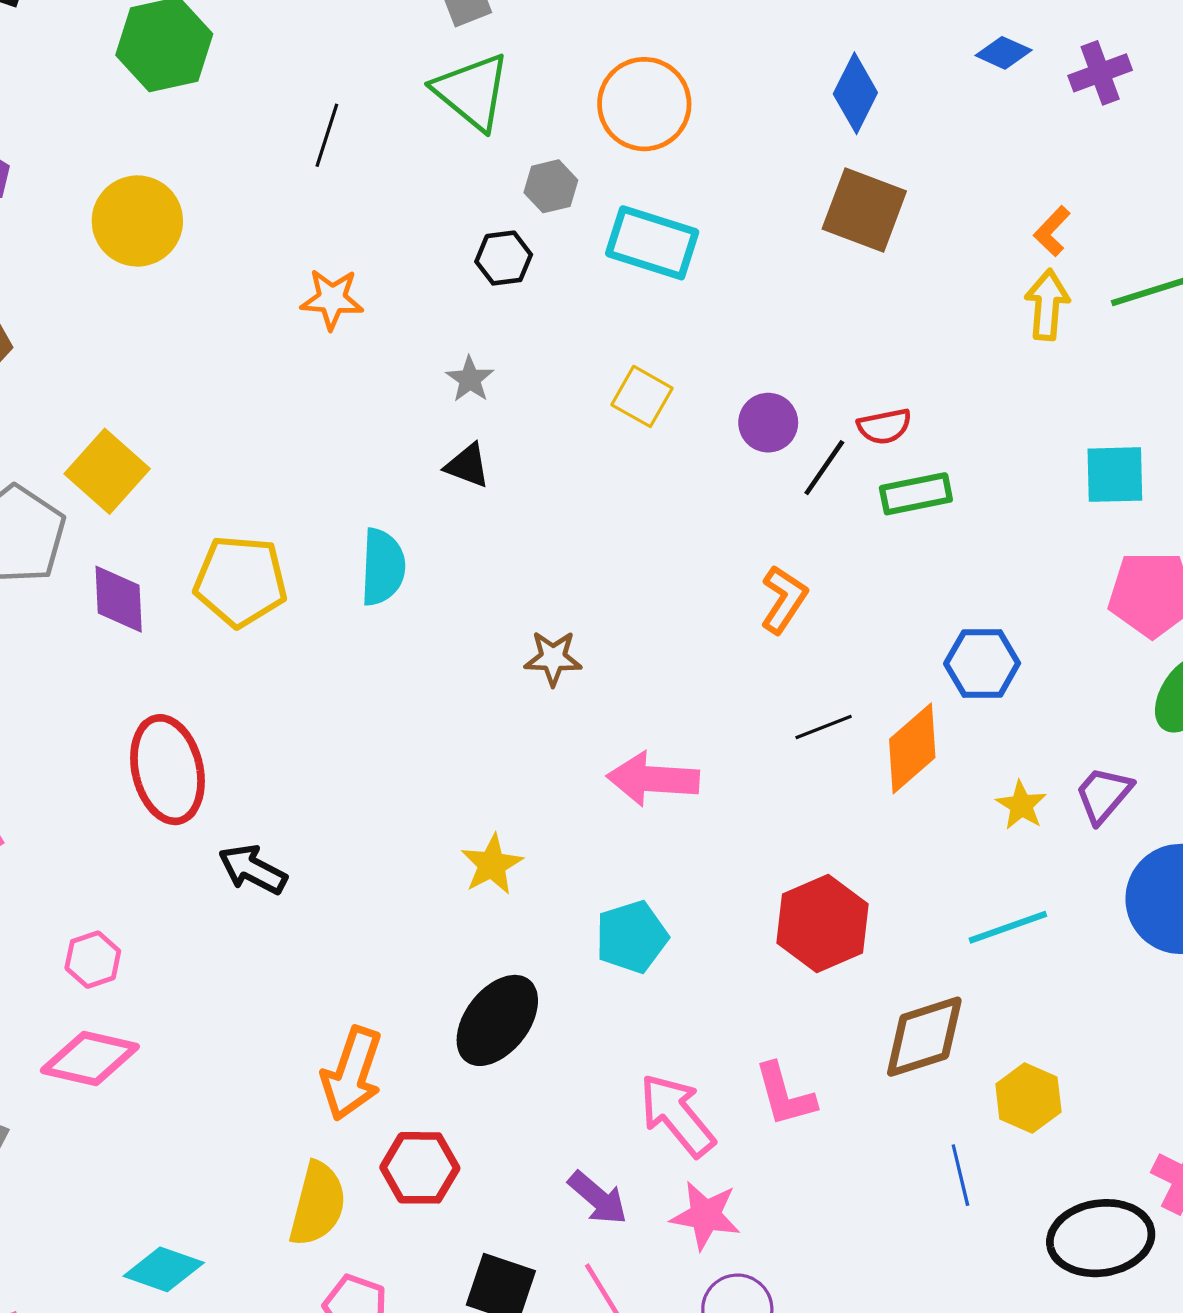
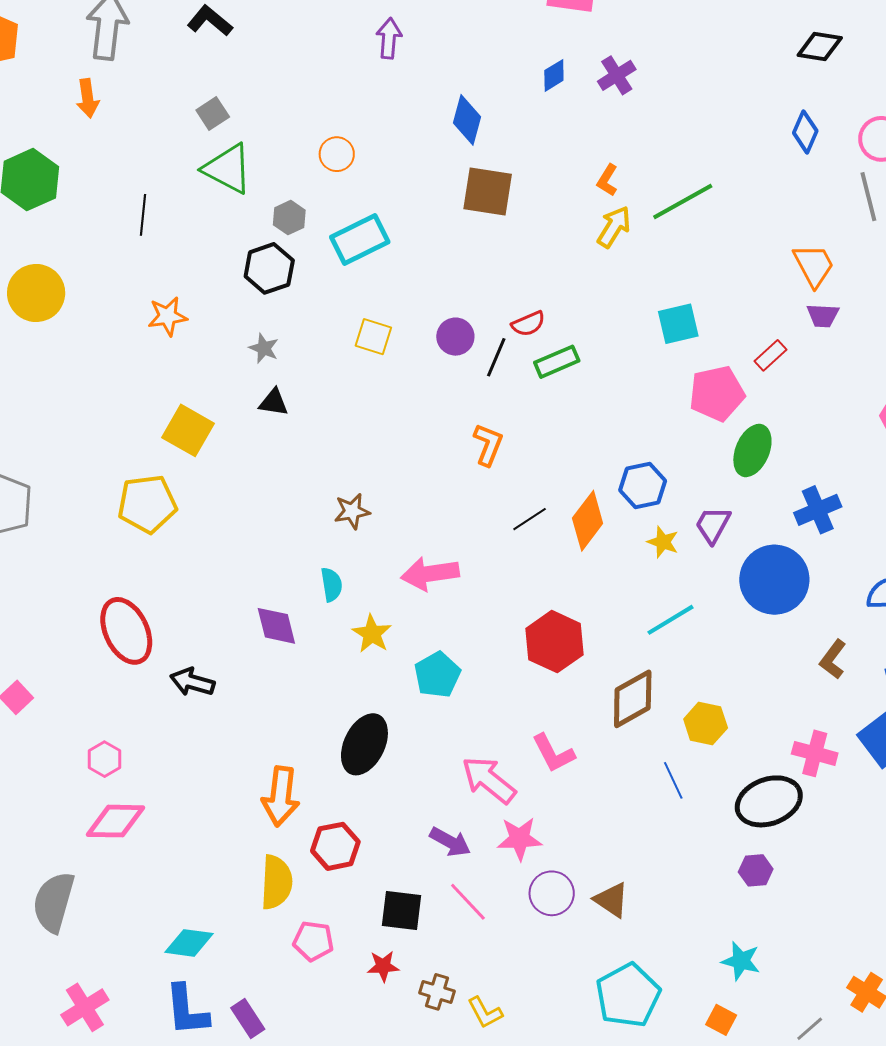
blue diamond: (1004, 53) -> (554, 75), turned -44
orange circle: (644, 104) -> (337, 154), size x0.6
cyan rectangle: (652, 243) -> (360, 240), turned -32
black hexagon: (504, 258) -> (269, 268), size x1.4
yellow arrow: (1047, 305) -> (614, 227), turned 39
yellow square: (107, 471) -> (188, 430), moved
cyan semicircle: (383, 567) -> (331, 585), moved, size x0.7
purple diamond: (119, 599) -> (276, 626), moved
blue hexagon: (982, 663) -> (643, 485), moved
yellow star: (492, 864) -> (372, 634), moved

